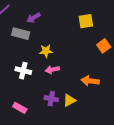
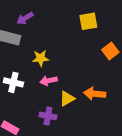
yellow triangle: (69, 100) -> (67, 98), moved

